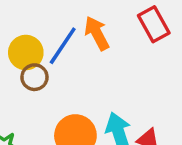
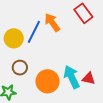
brown circle: (34, 77) -> (20, 68), moved

